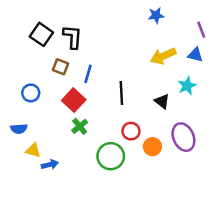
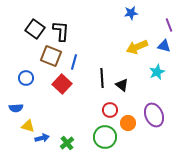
brown square: (61, 67) -> (51, 56), size x1.5
black triangle: (162, 101) -> (122, 85), moved
green cross: (80, 126) -> (67, 143), moved
green circle: (111, 156) -> (105, 137), moved

